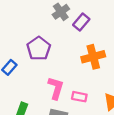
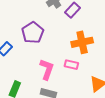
pink rectangle: (79, 97) -> (71, 65), moved

